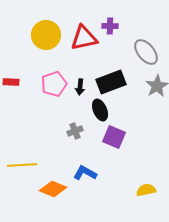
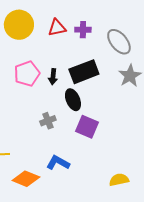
purple cross: (110, 26) -> (83, 30), moved
red triangle: (84, 38) -> (57, 28), size x0.7

